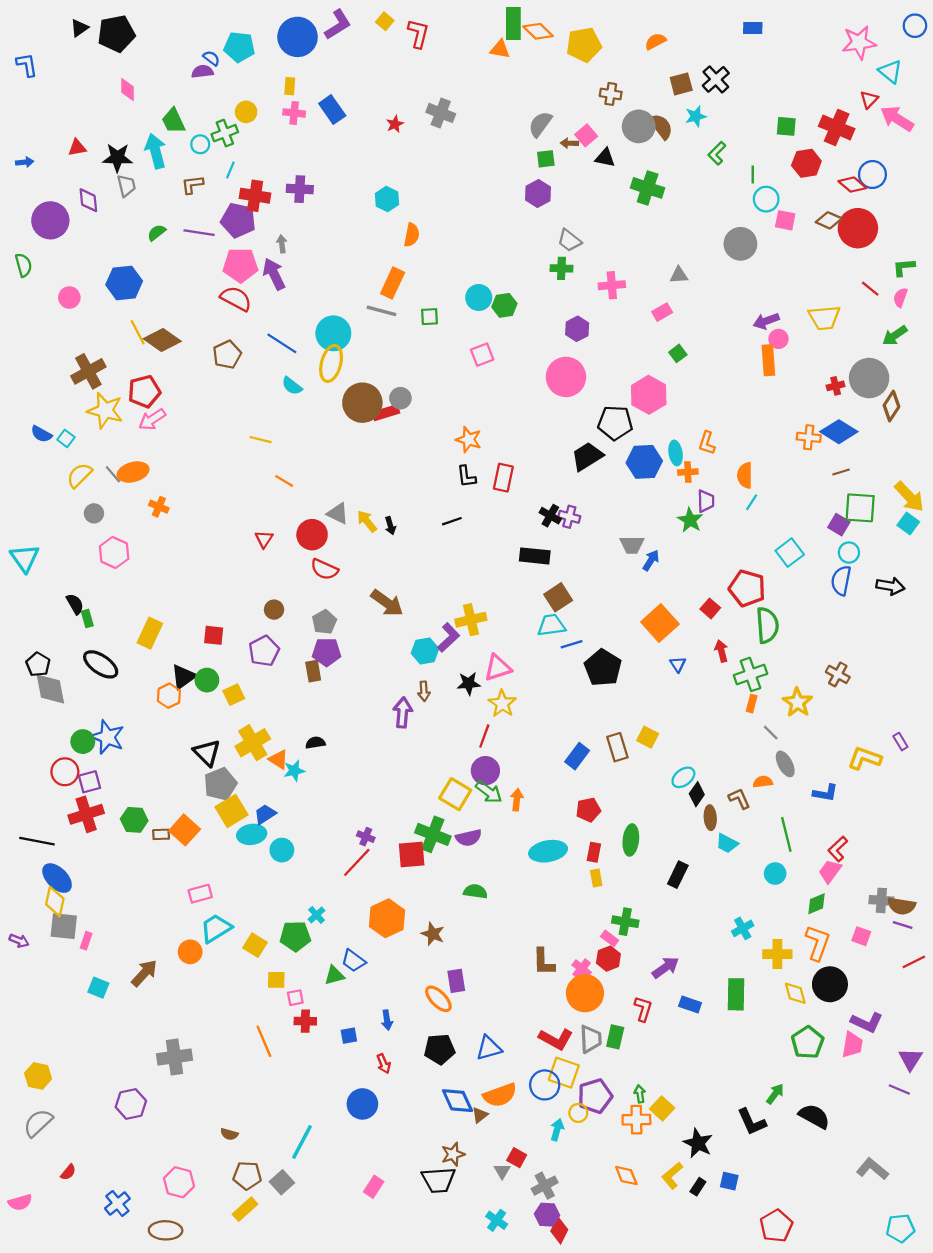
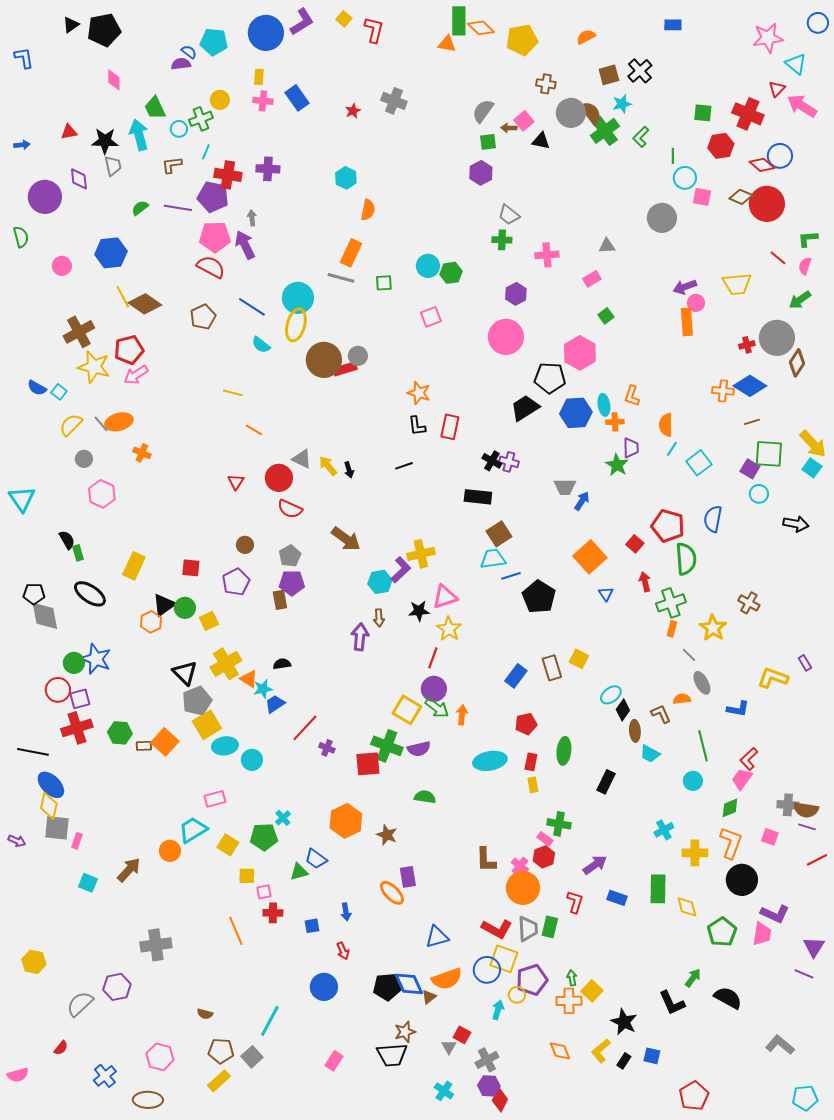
green cross: (648, 188) -> (605, 131), moved, turned 36
cyan square: (790, 553) -> (699, 463), moved
blue semicircle: (841, 580) -> (713, 519), moved
black pentagon: (38, 664) -> (34, 594), turned -30
blue trapezoid: (265, 814) -> (275, 704), moved
red line: (357, 862) -> (305, 728), moved
pink rectangle: (200, 894) -> (215, 799), moved
yellow diamond: (795, 993) -> (687, 907), moved
black pentagon: (440, 1049) -> (387, 987), moved
gray semicircle: (38, 1123) -> (80, 1004), moved

